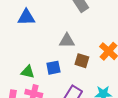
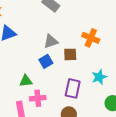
blue square: (53, 68) -> (46, 61), moved

